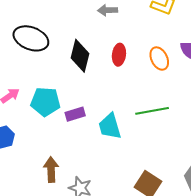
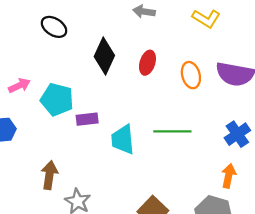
black ellipse: (31, 38) -> (54, 27), size x0.7

